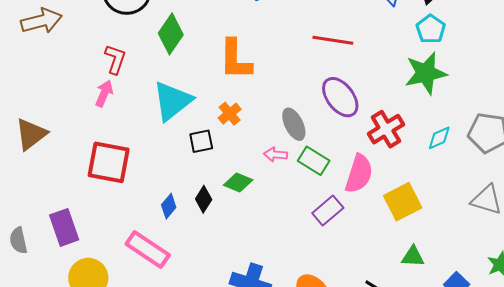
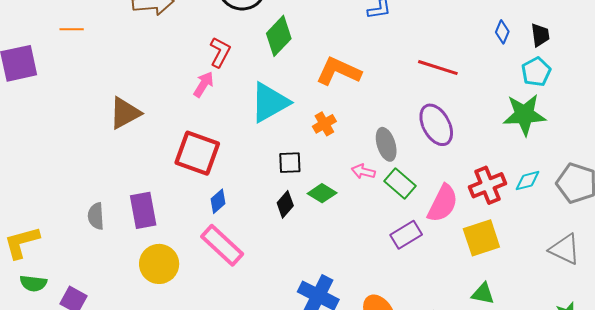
orange L-shape: (235, 59) -> (338, 71), turned 105
red cross: (386, 129) -> (488, 185), moved
black square: (201, 141) -> (290, 163), moved
blue diamond: (169, 206) -> (218, 201), moved

